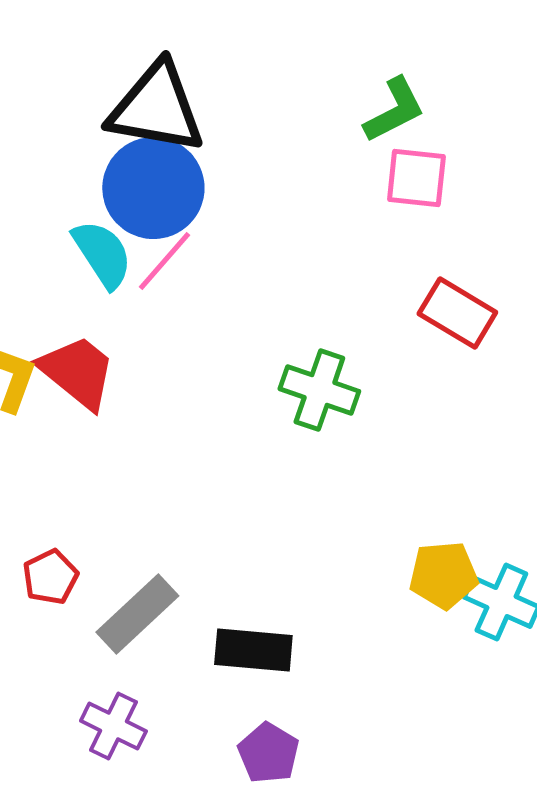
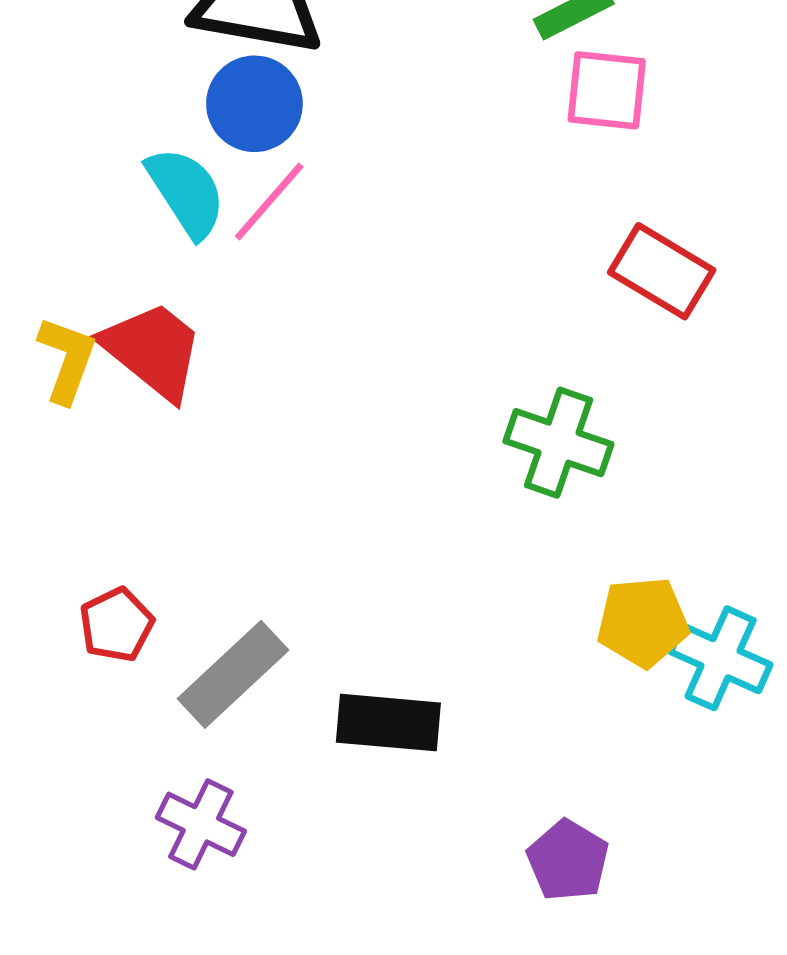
blue circle: (153, 188) -> (254, 104), size x0.7
green cross: (319, 390) -> (558, 443), moved
purple pentagon: (268, 753) -> (568, 860), moved

